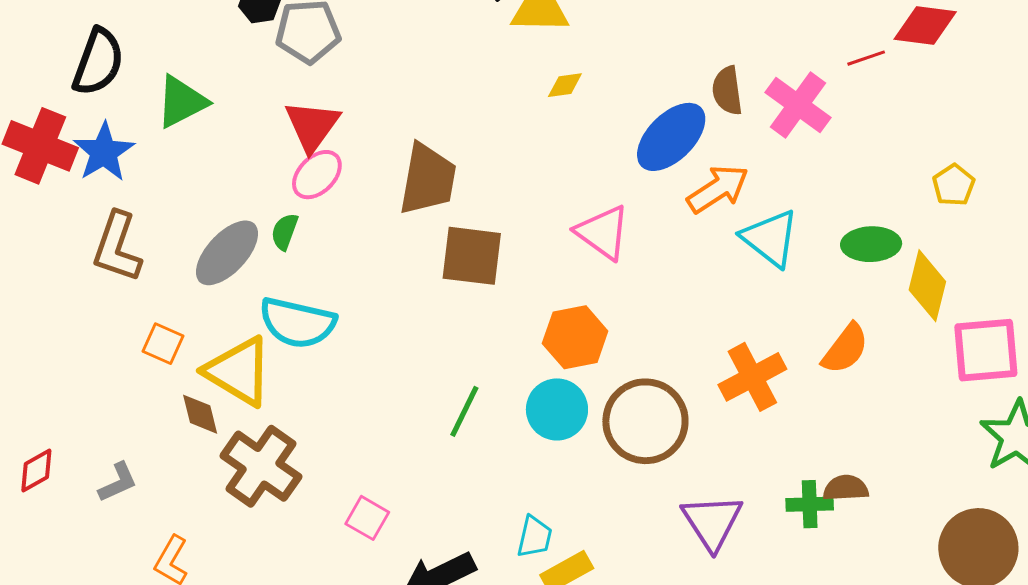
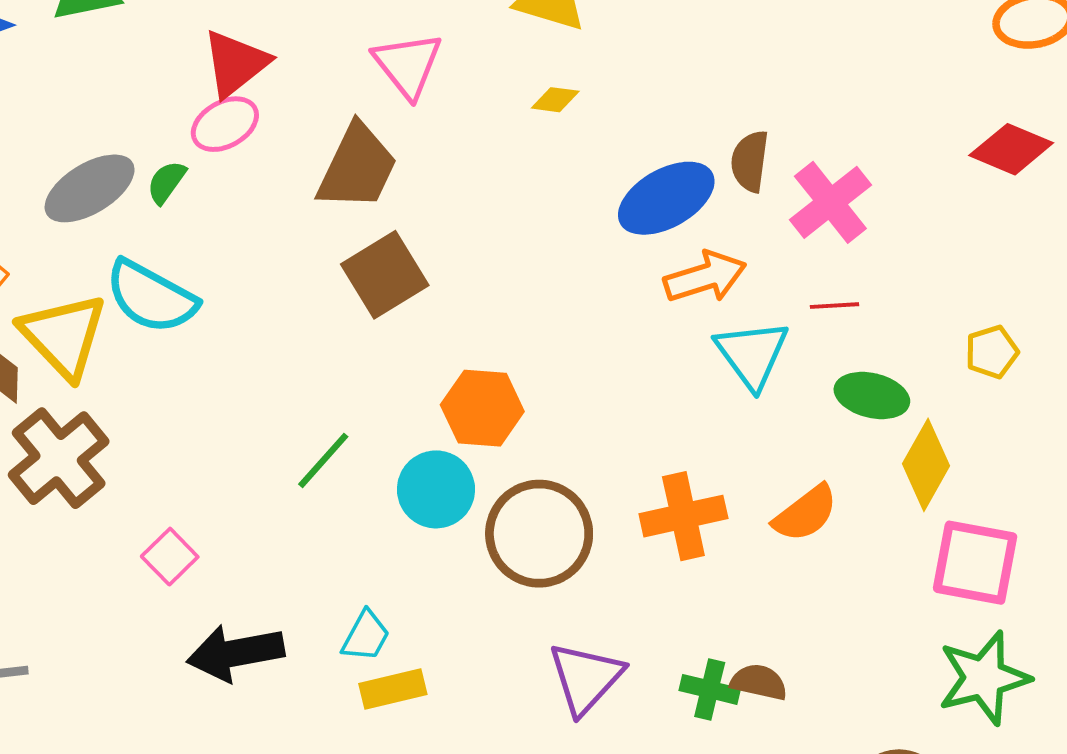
red line: (866, 58) -> (834, 306), moved
pink triangle: (603, 232) -> (408, 65), moved
brown square: (472, 256) -> (385, 275), turned 36

